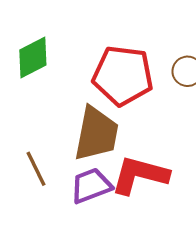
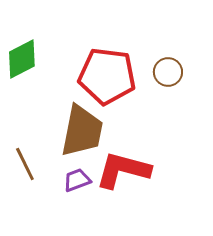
purple trapezoid: (91, 186) -> (77, 180), size x0.7

